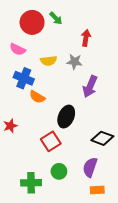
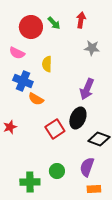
red arrow: (86, 38) -> (81, 20), moved
yellow semicircle: (49, 61) -> (47, 64), turned 98
gray star: (74, 62) -> (92, 48), moved
black ellipse: (66, 117) -> (78, 118), moved
red square: (51, 141) -> (55, 129), moved

